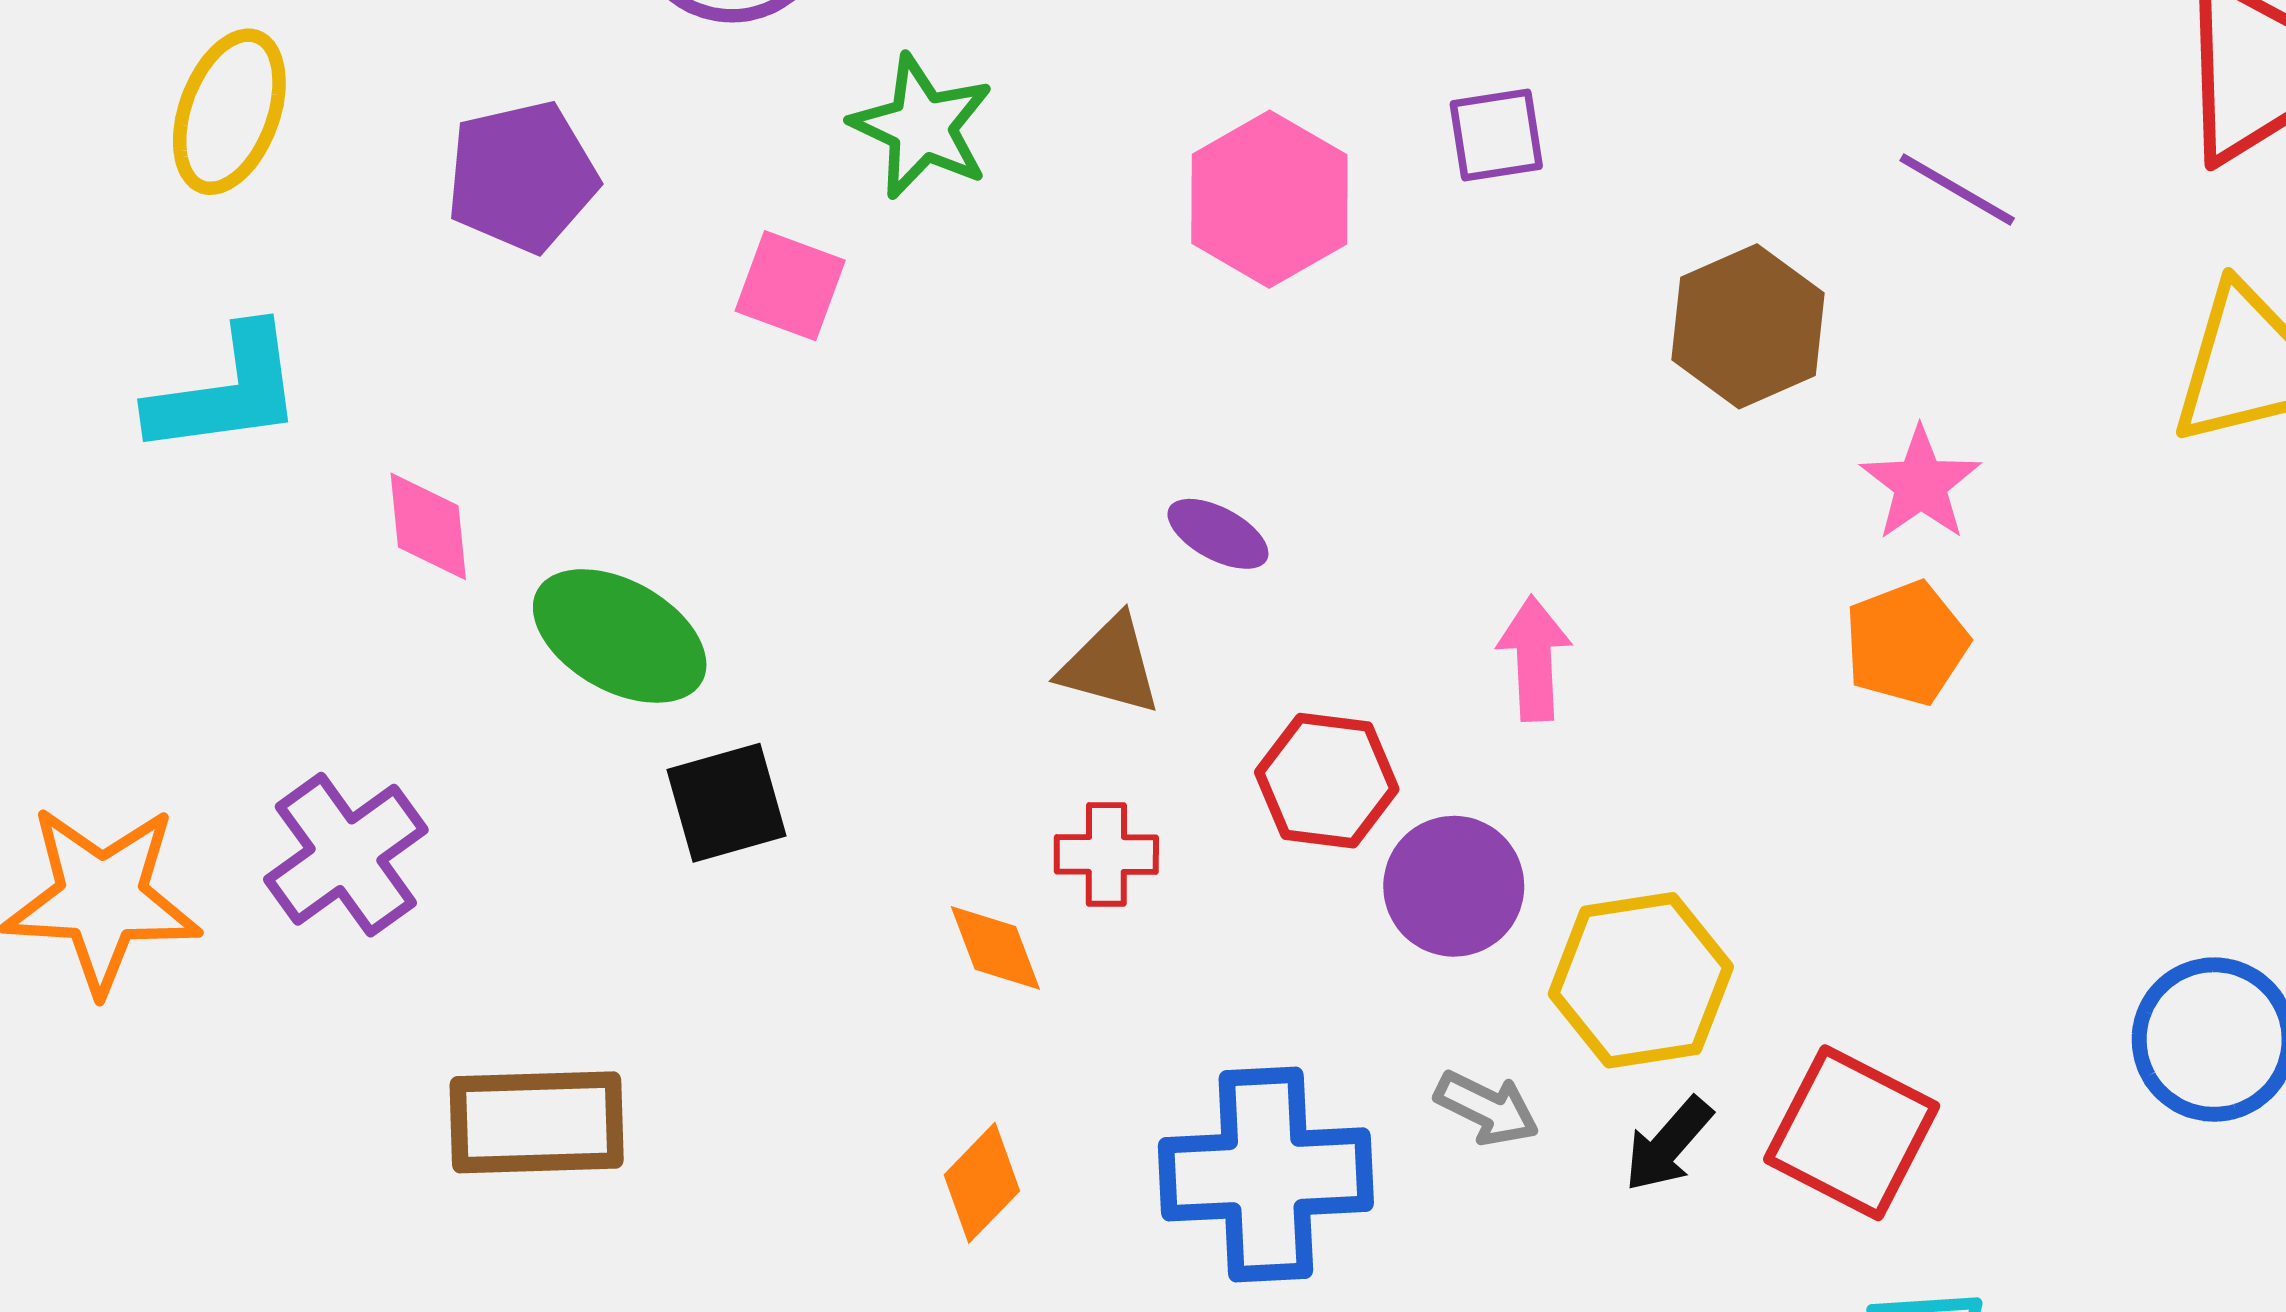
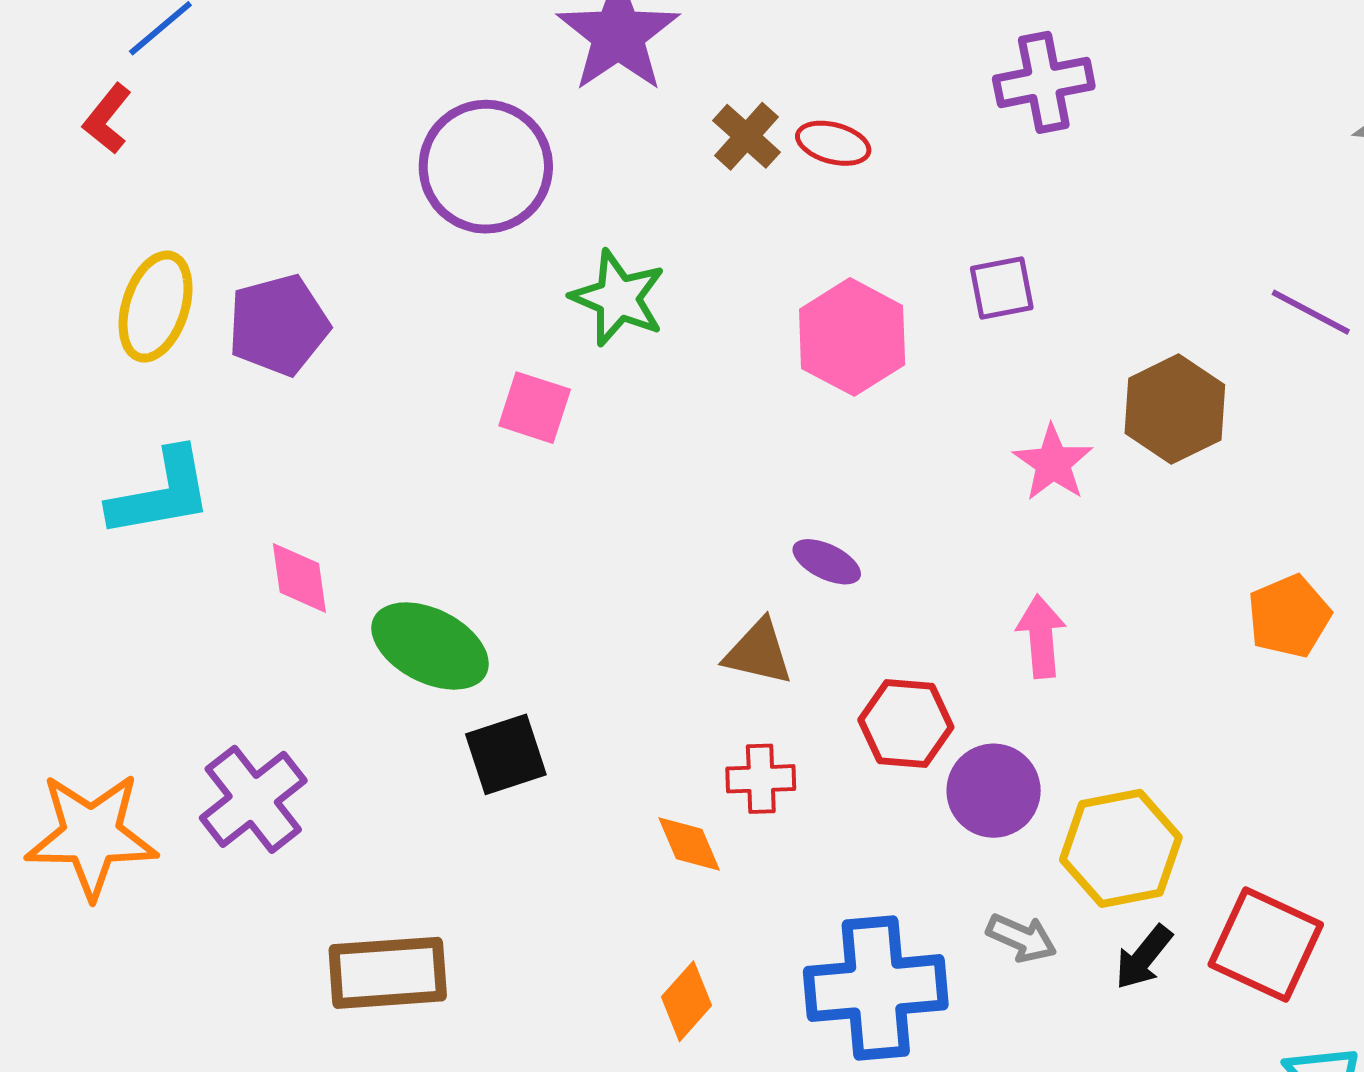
purple pentagon: (522, 177) -> (279, 325), moved
pink star: (1921, 484) -> (1053, 463), moved

